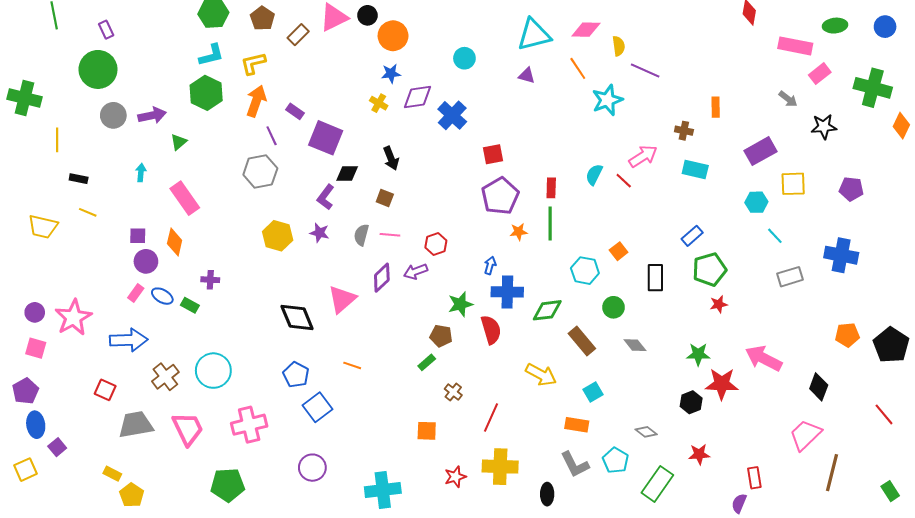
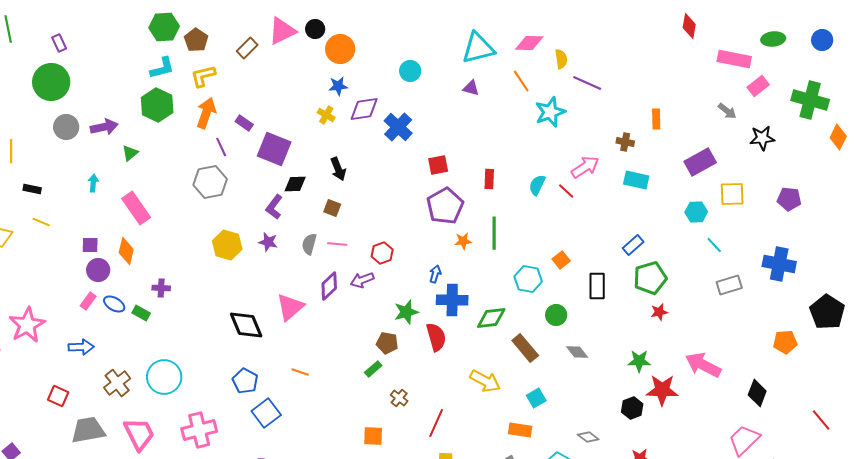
brown pentagon: (262, 18) -> (196, 40), moved
red rectangle: (551, 188) -> (489, 179), moved
blue arrow: (129, 340) -> (81, 347), size x0.7
black pentagon: (891, 345) -> (827, 312), moved

